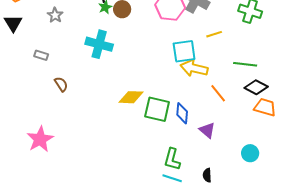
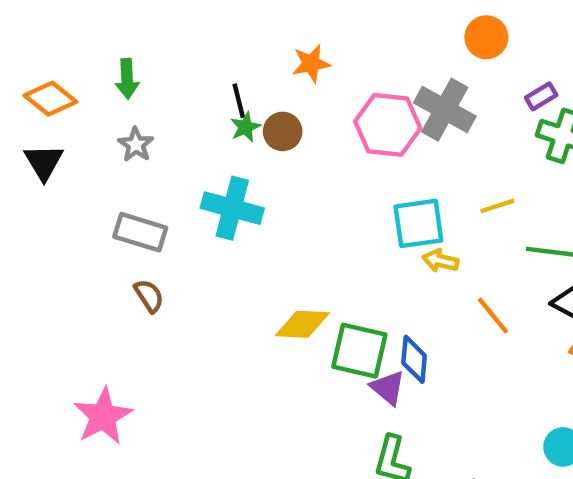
yellow line: (214, 34) -> (497, 206), moved
gray rectangle: (41, 55) -> (140, 232), moved, size x1.6
yellow arrow: (194, 68) -> (440, 261), size x0.6
purple triangle: (207, 130) -> (388, 388), moved

